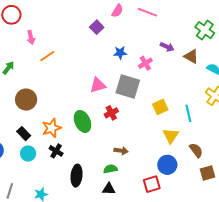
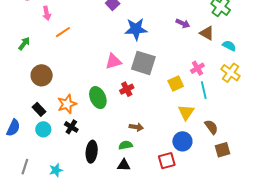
blue star: (120, 53) -> (136, 29), size x1.6
pink cross: (145, 63) -> (197, 68), moved

